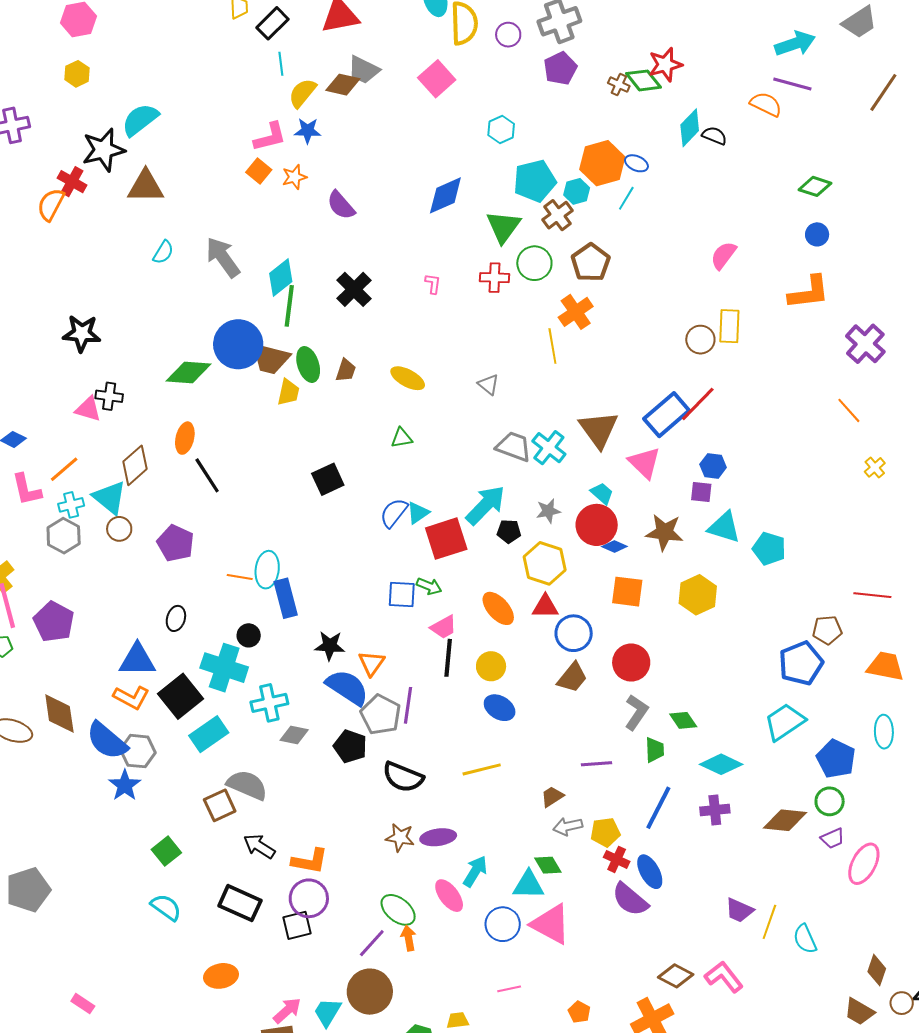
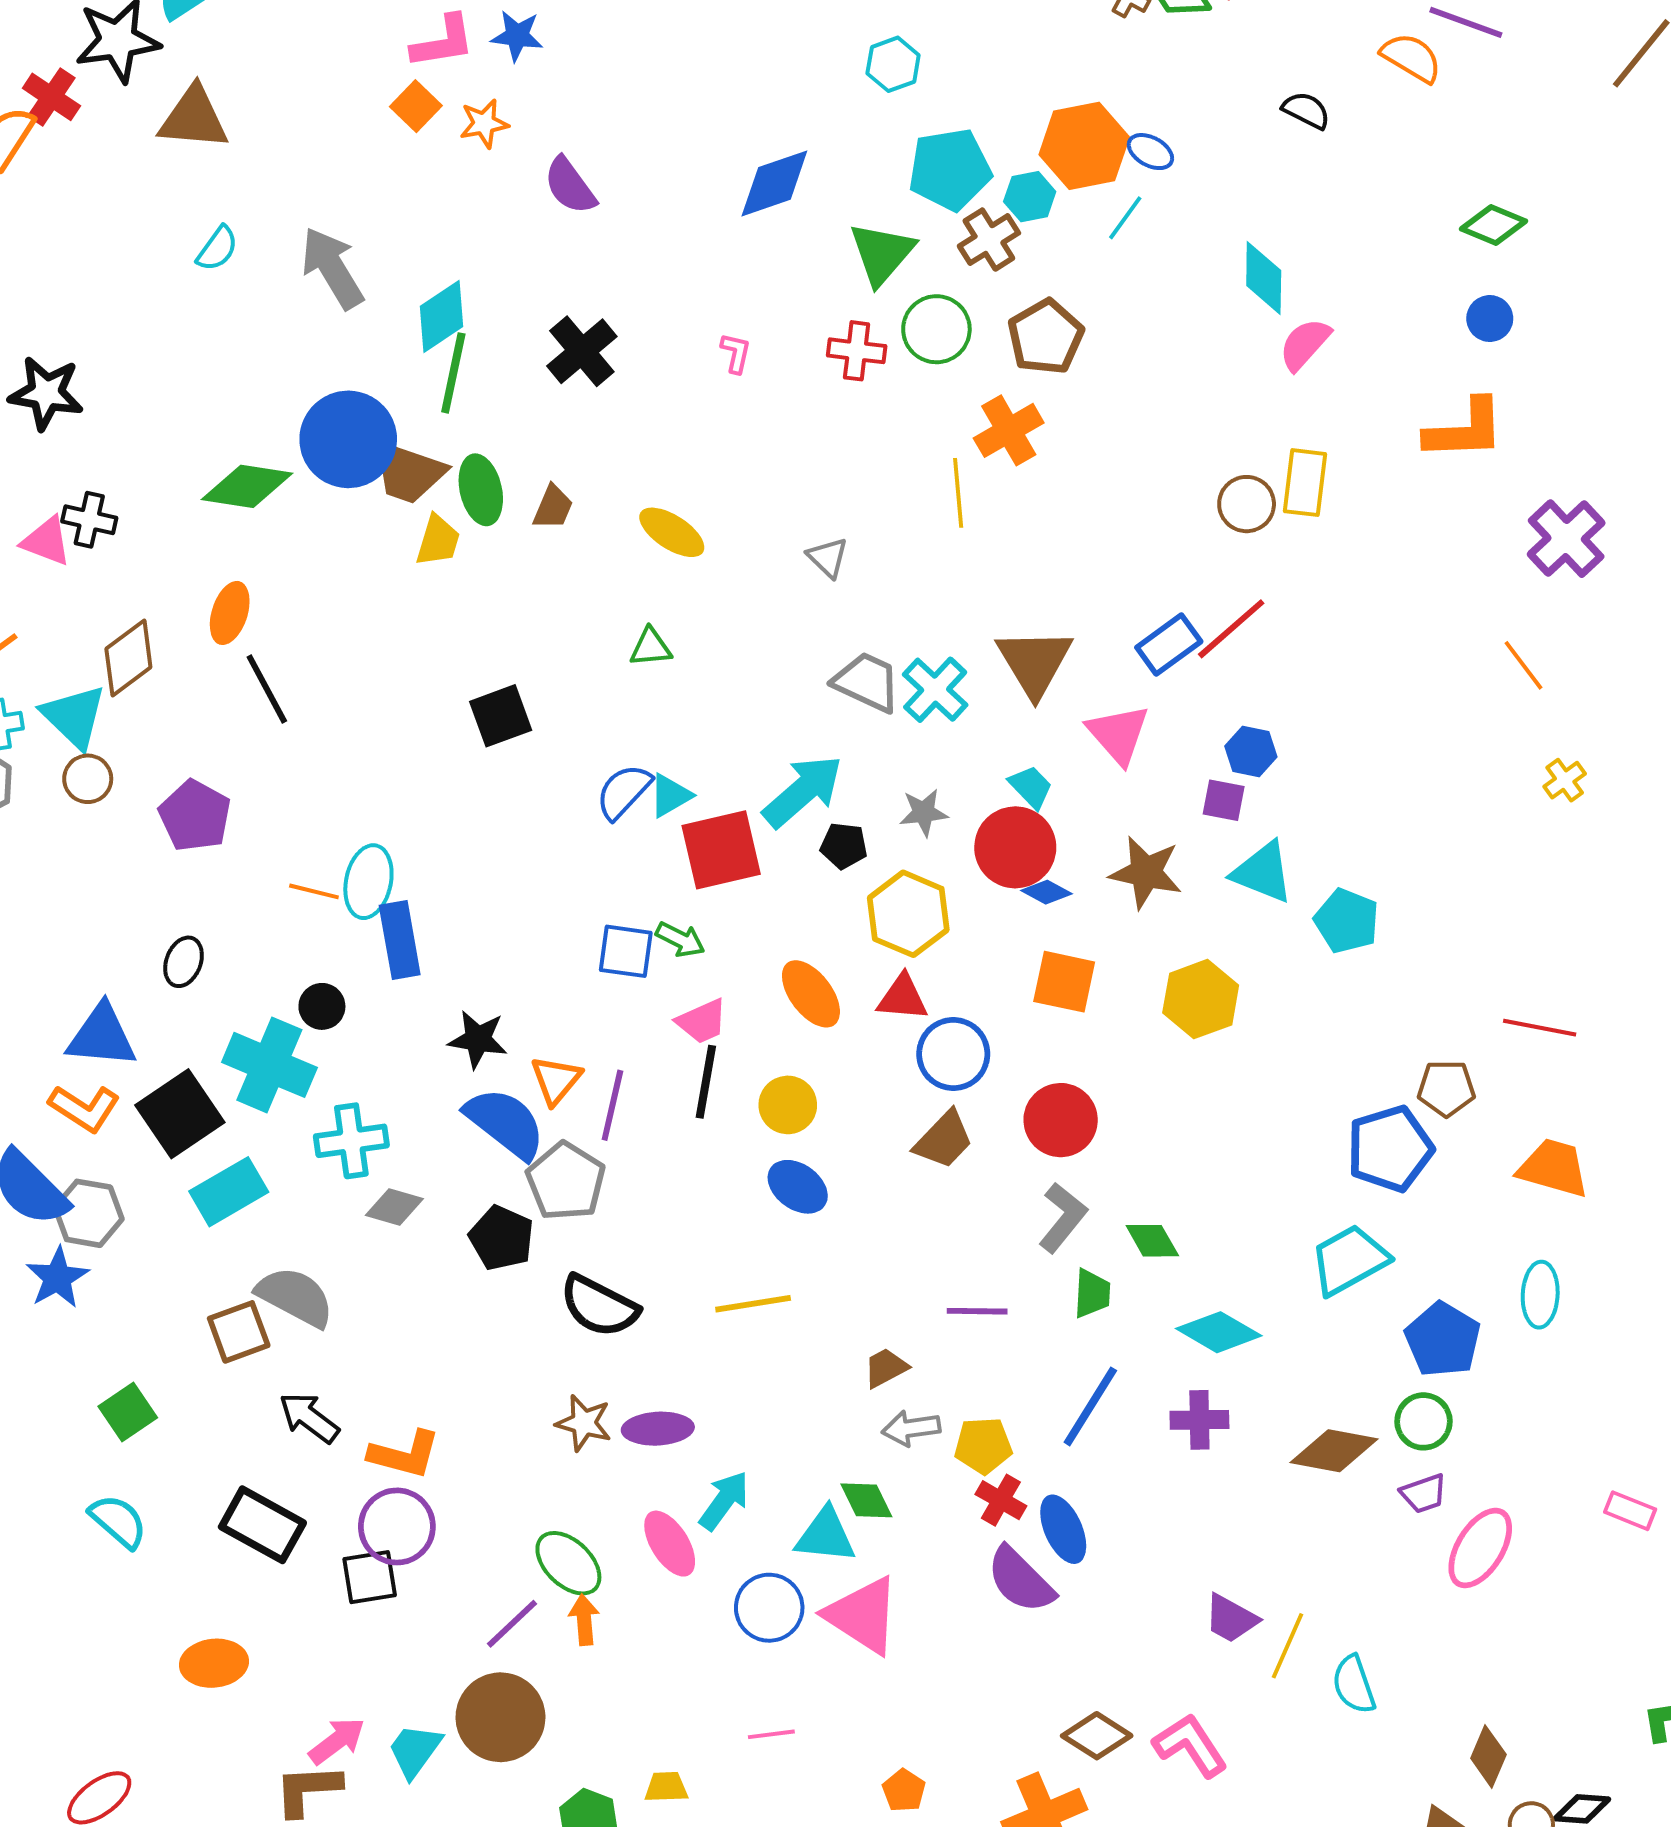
cyan diamond: (690, 128) -> (1264, 278), moved, turned -48
blue rectangle: (667, 415) -> (1169, 644), size x0.7
purple line: (408, 705) -> (612, 1105), moved

